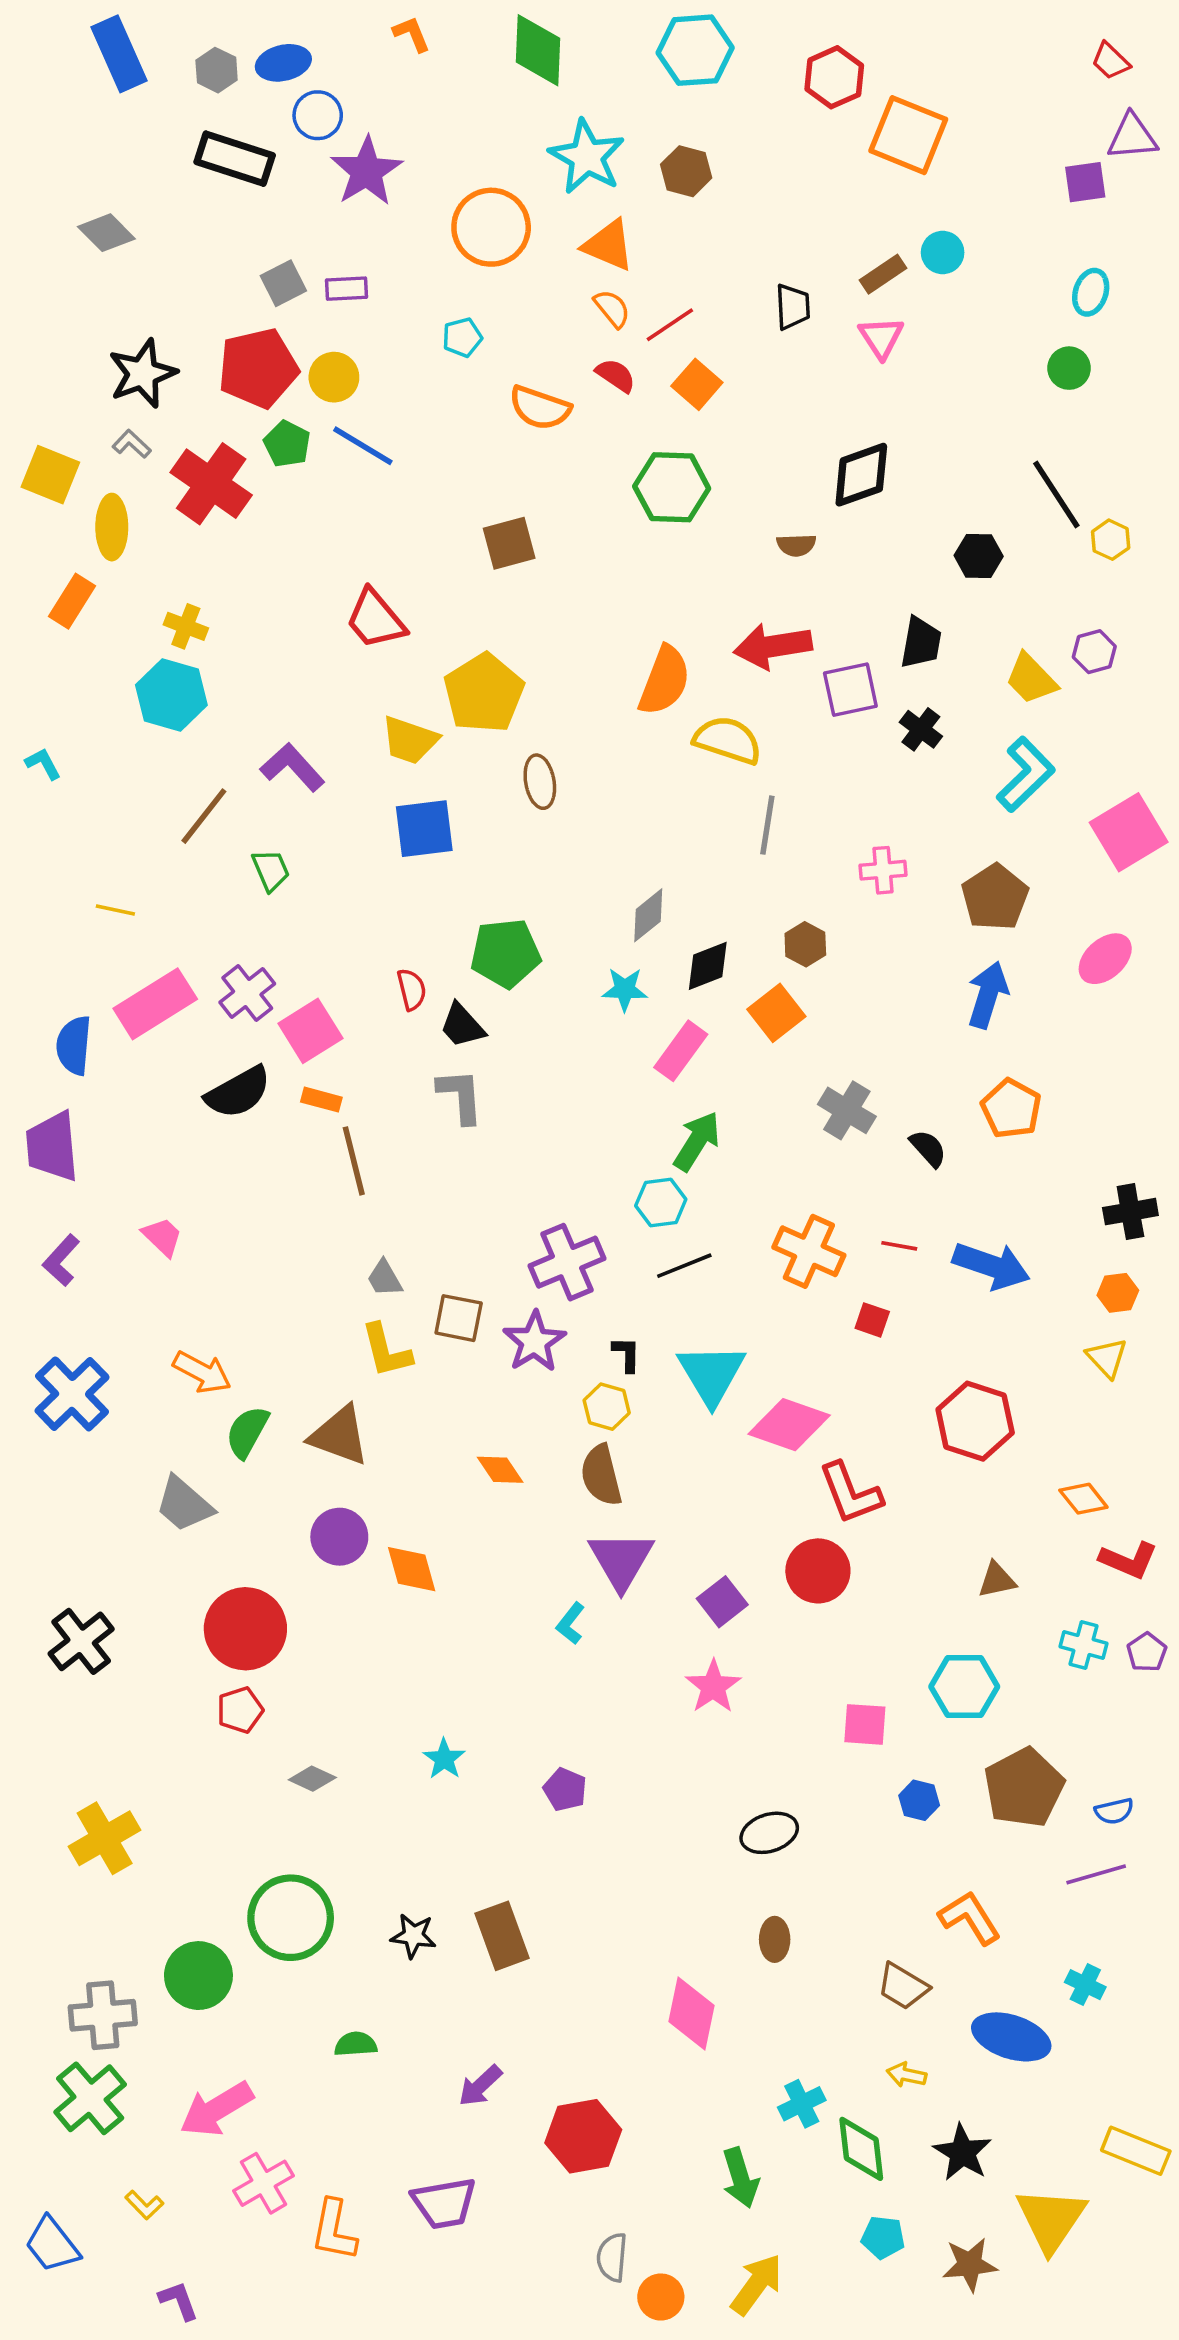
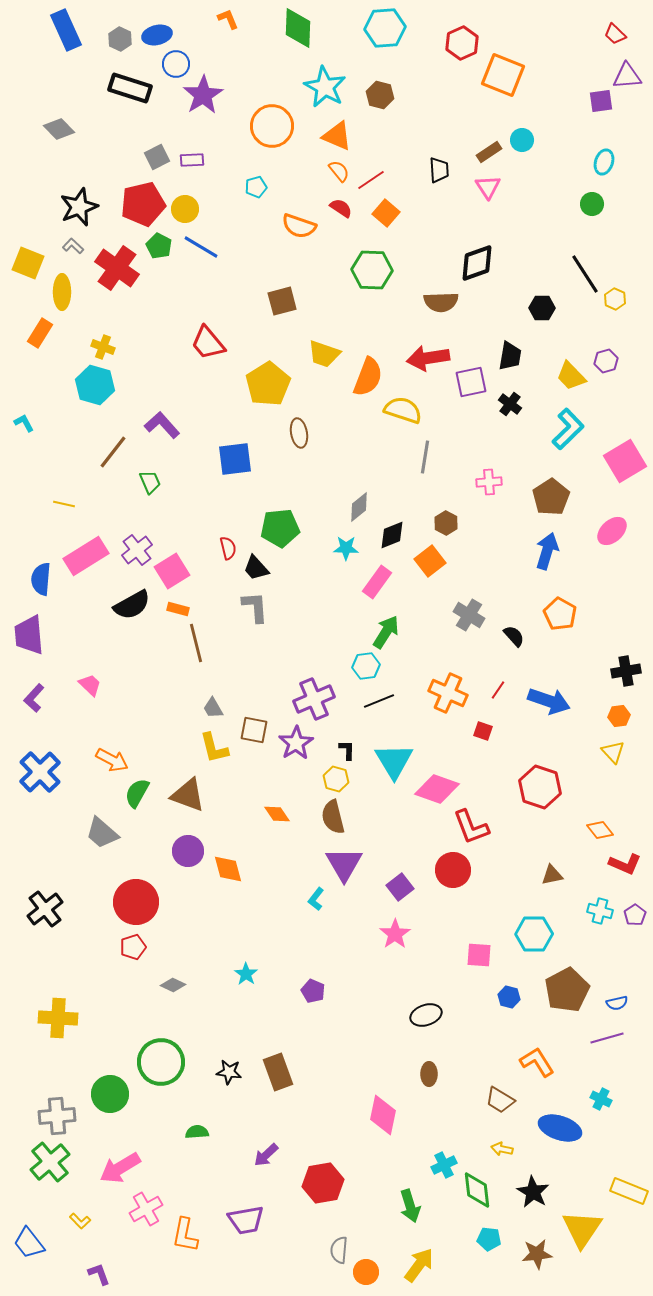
brown semicircle: (796, 545) -> (441, 302), size x1.6
yellow trapezoid: (410, 740) -> (324, 354), moved
red line: (899, 1246) -> (498, 690), turned -66
yellow cross: (105, 1838) -> (58, 1018), turned 33

